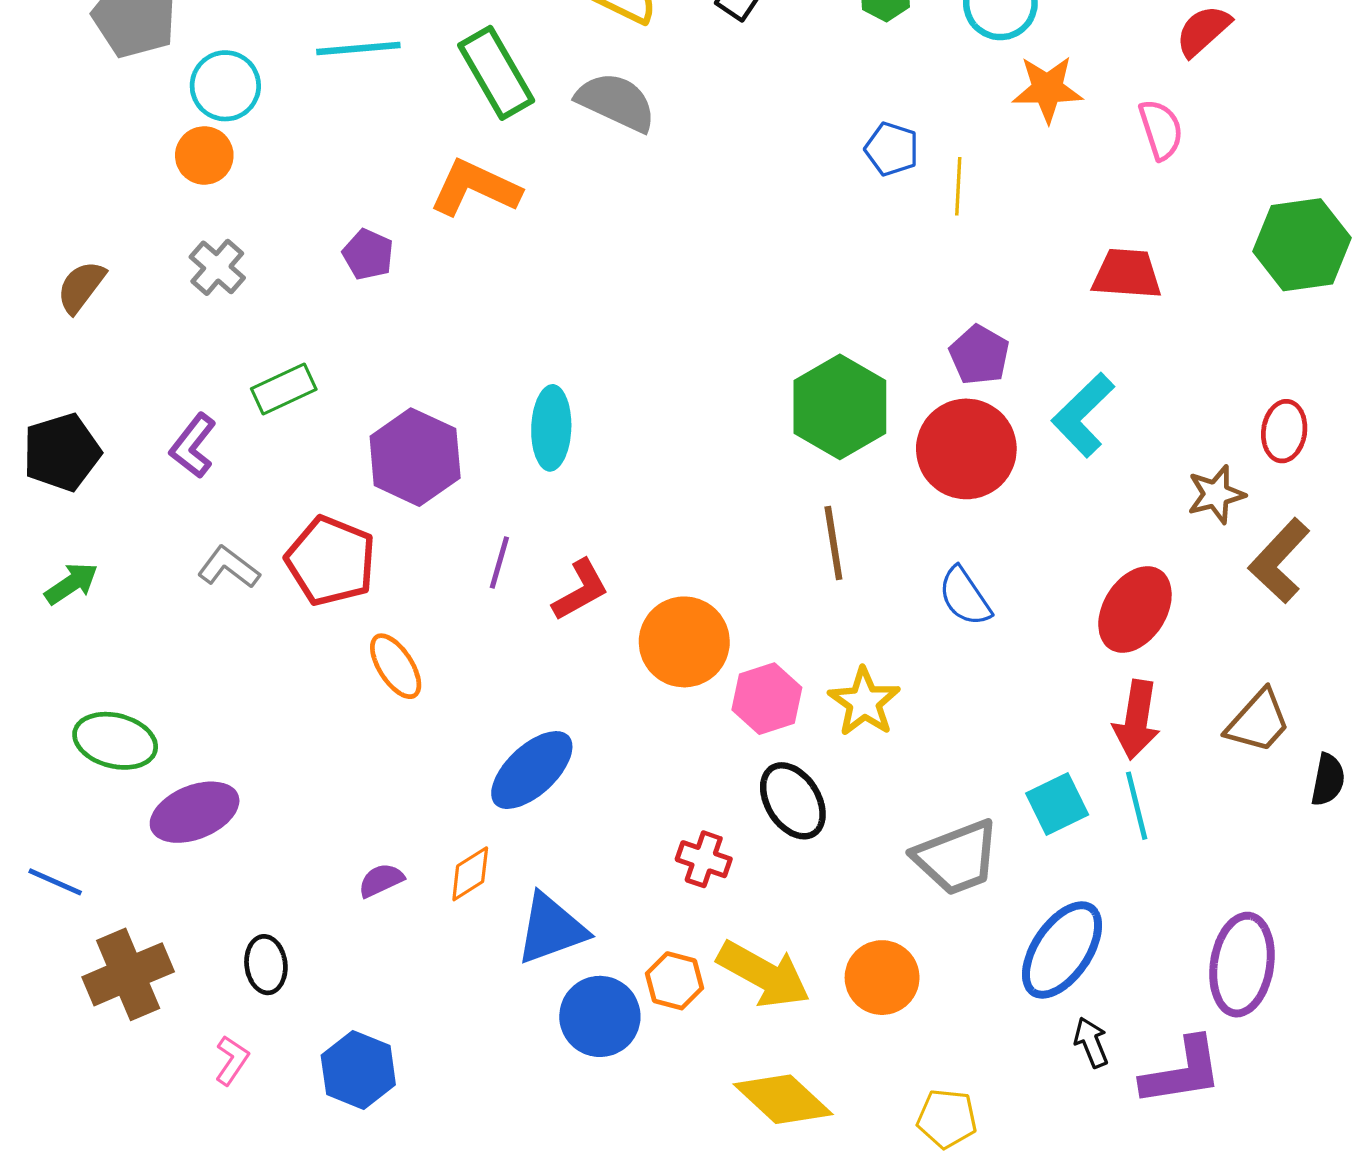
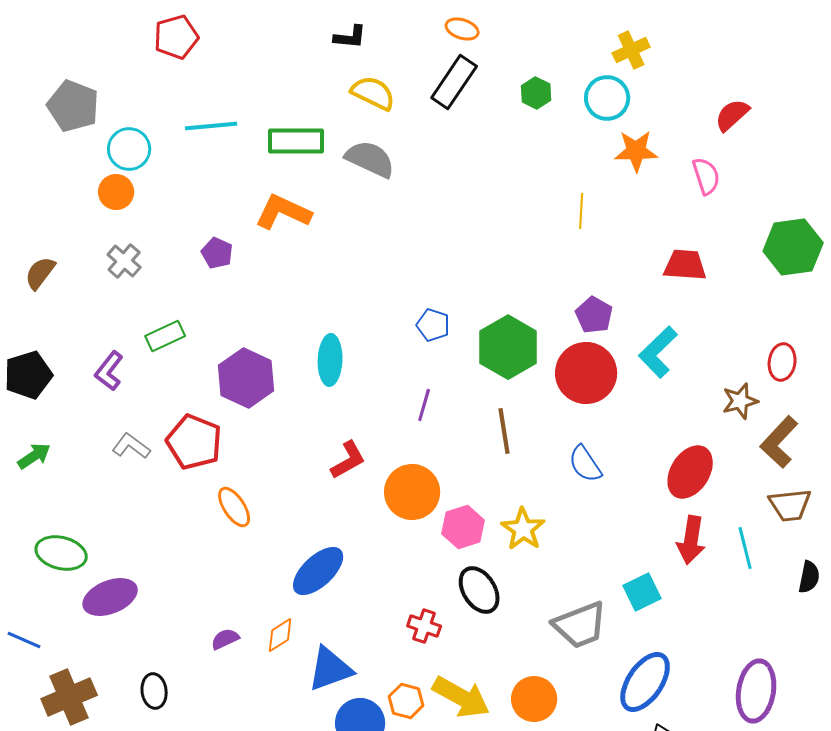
green rectangle: (496, 73) -> (296, 141), turned -60
blue pentagon: (892, 149) -> (433, 325), moved
purple line: (499, 562) -> (424, 405), moved
brown trapezoid: (1258, 721) -> (790, 505), moved, turned 42
cyan line: (1137, 806) -> (745, 548), moved

